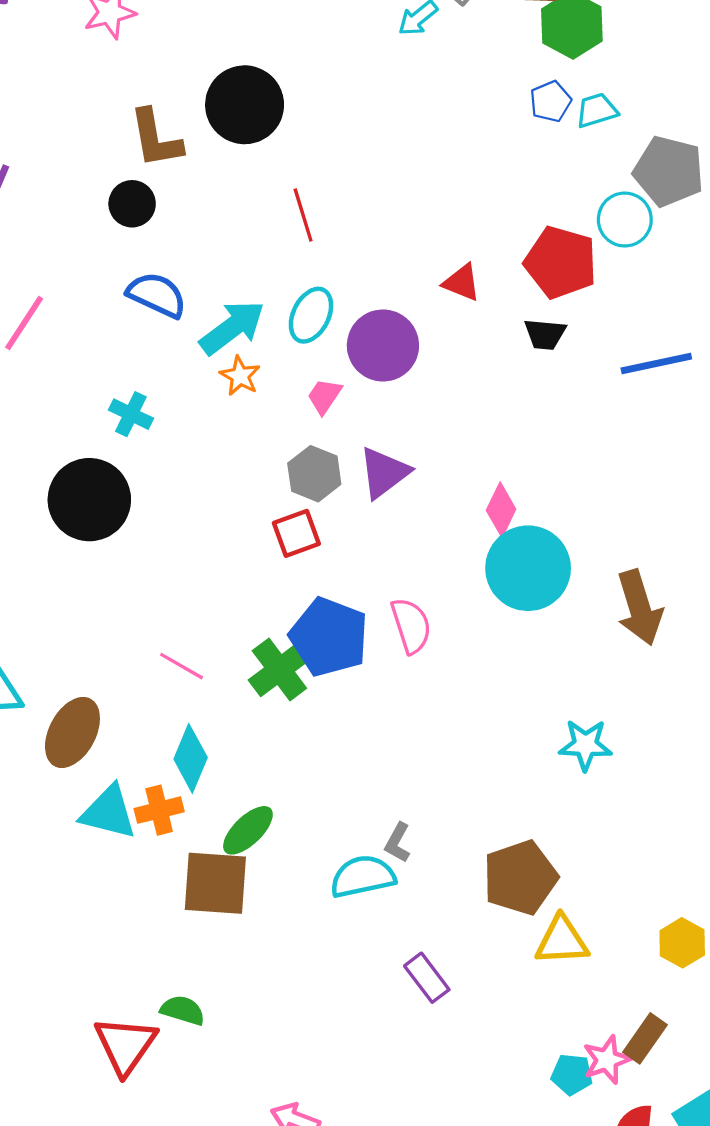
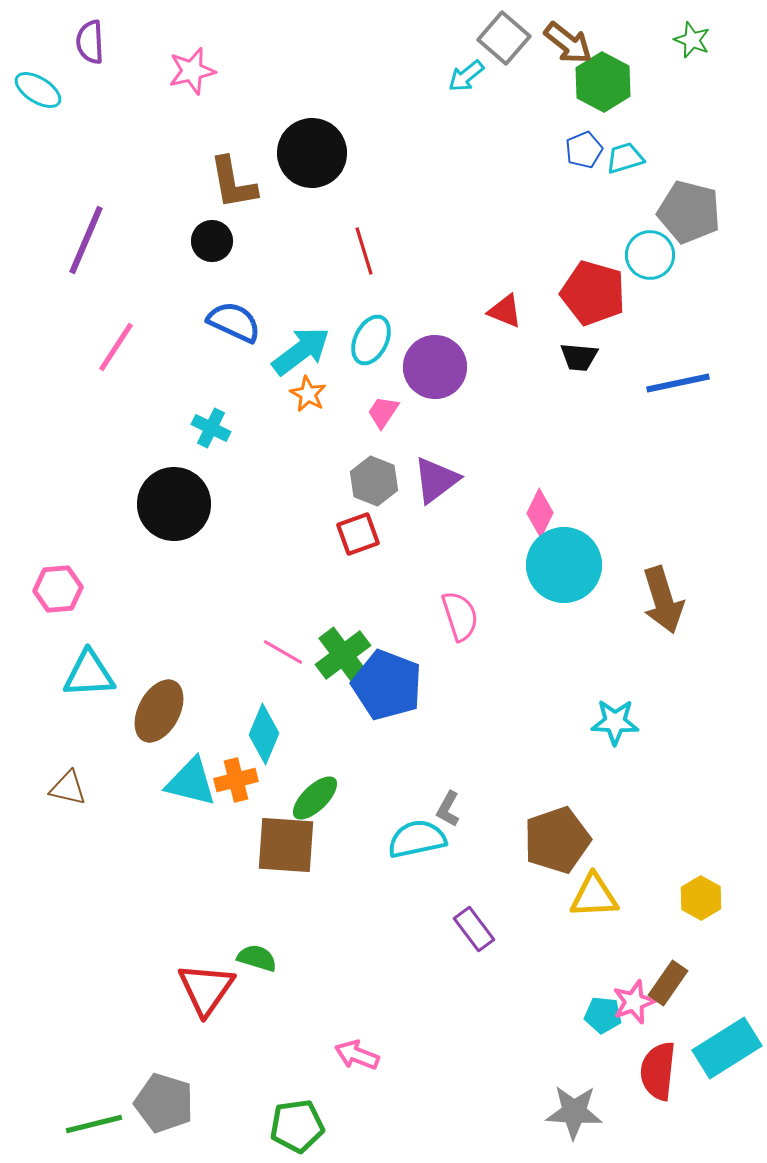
blue pentagon: (329, 637) -> (387, 685), moved
pink line: (182, 666) -> (283, 652), moved

